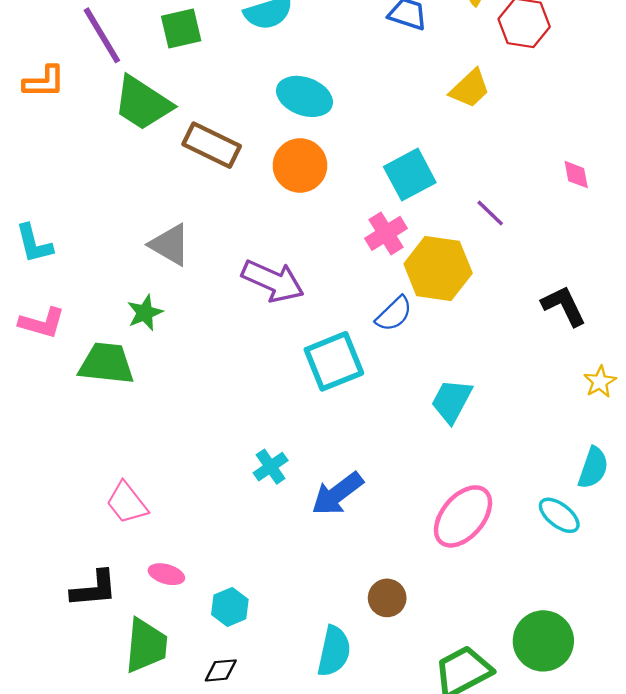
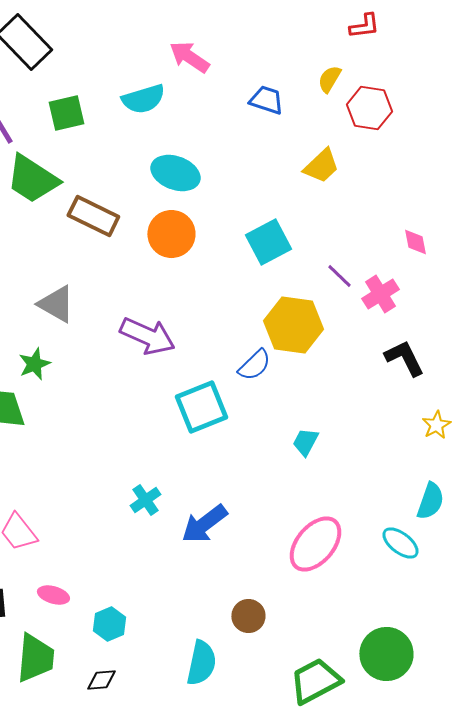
pink cross: (386, 233) -> (380, 294), moved
cyan trapezoid: (452, 401) -> (305, 442), size x0.7

